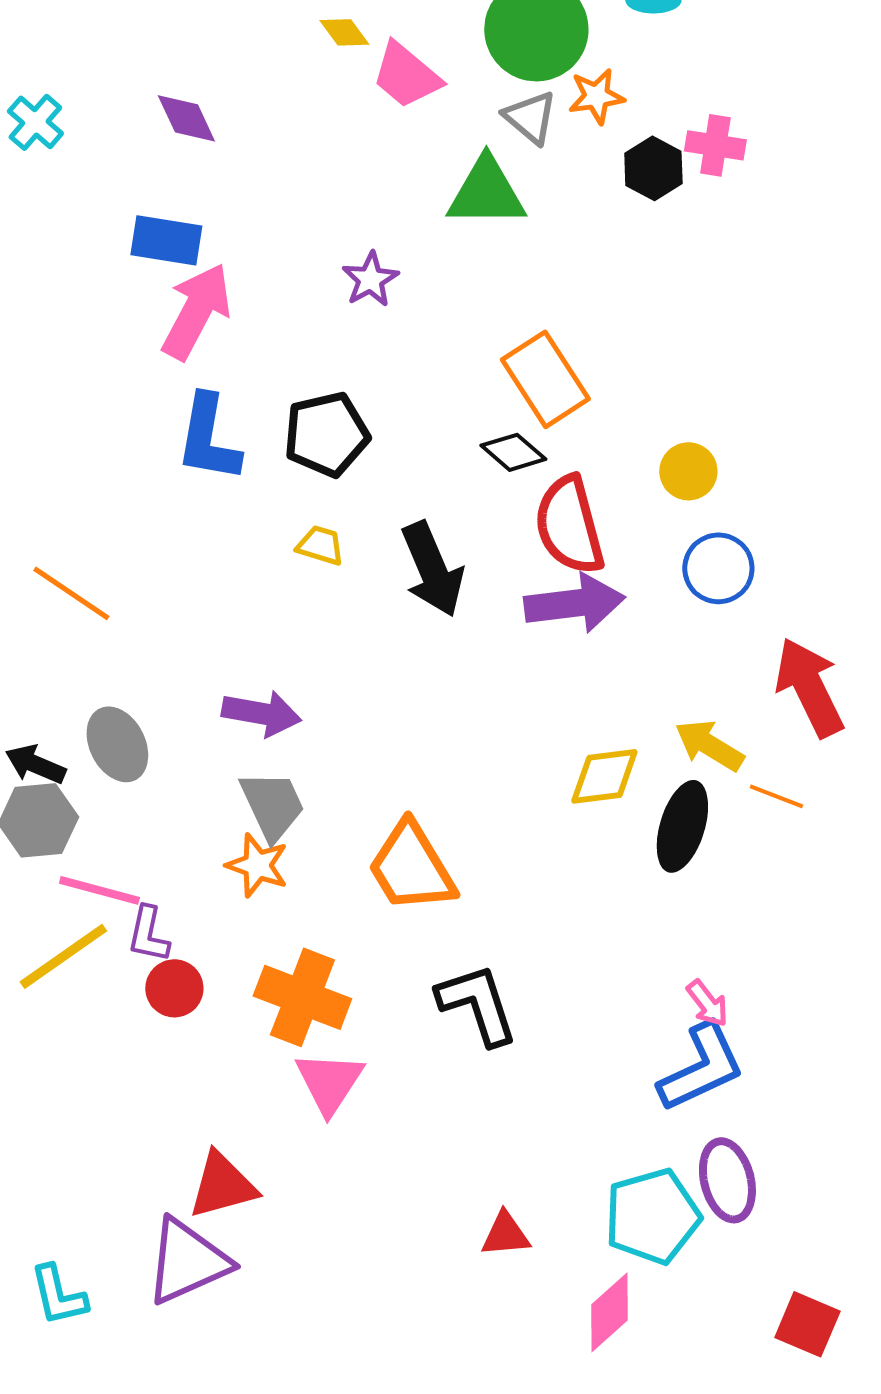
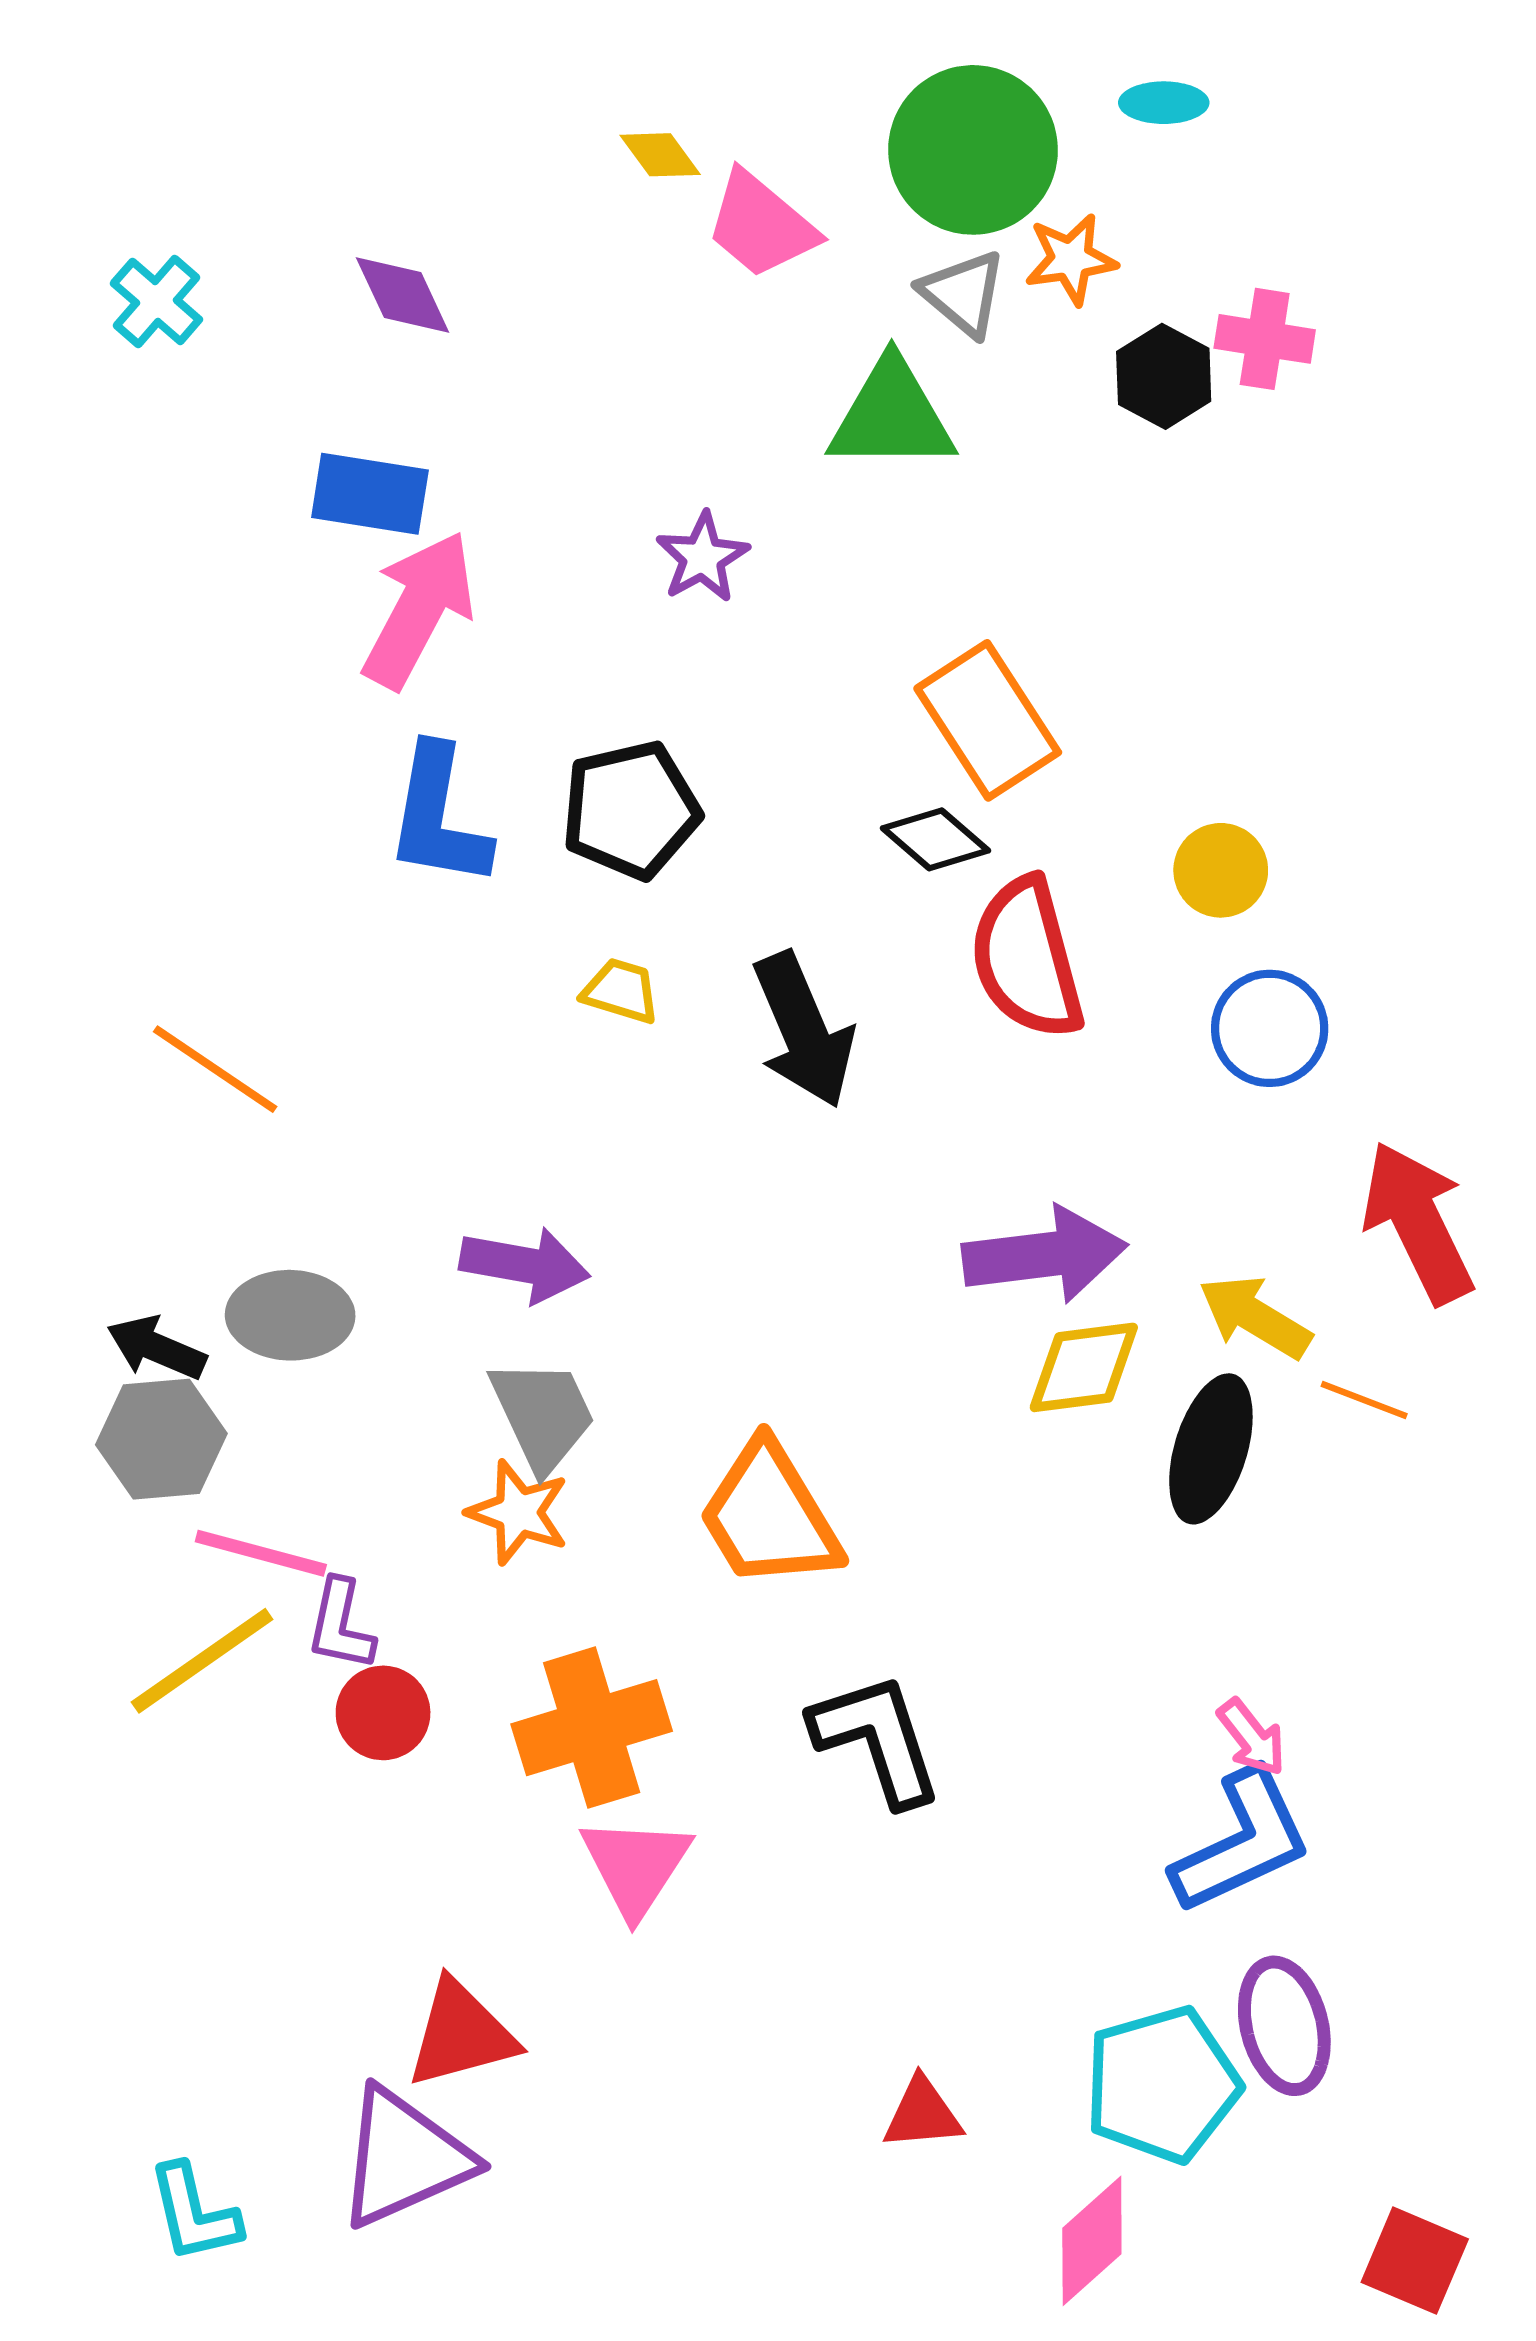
purple arrow: (574, 603) -> (1045, 1255), moved
gray ellipse: (117, 744) -> (290, 1315), turned -62
orange cross: (302, 997) -> (592, 1728), turned -38

